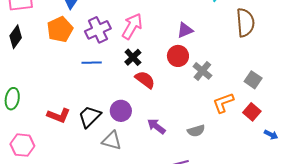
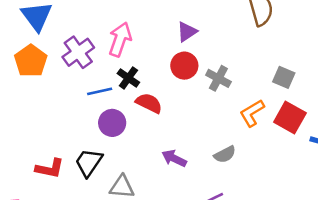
blue line: (92, 63) -> (100, 91), moved
purple circle: (121, 111) -> (112, 123), moved
red square: (252, 112) -> (290, 118), size x1.4

